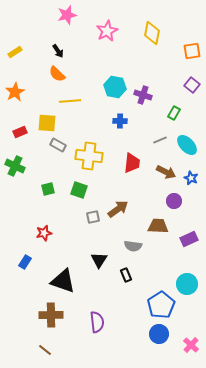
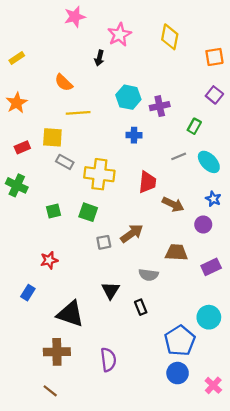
black arrow: (58, 51) -> (99, 58), moved, turned 48
purple cross: (143, 95) -> (160, 106), turned -30
brown arrow: (166, 172) -> (173, 204), moved
purple circle: (174, 201) -> (203, 224), moved

